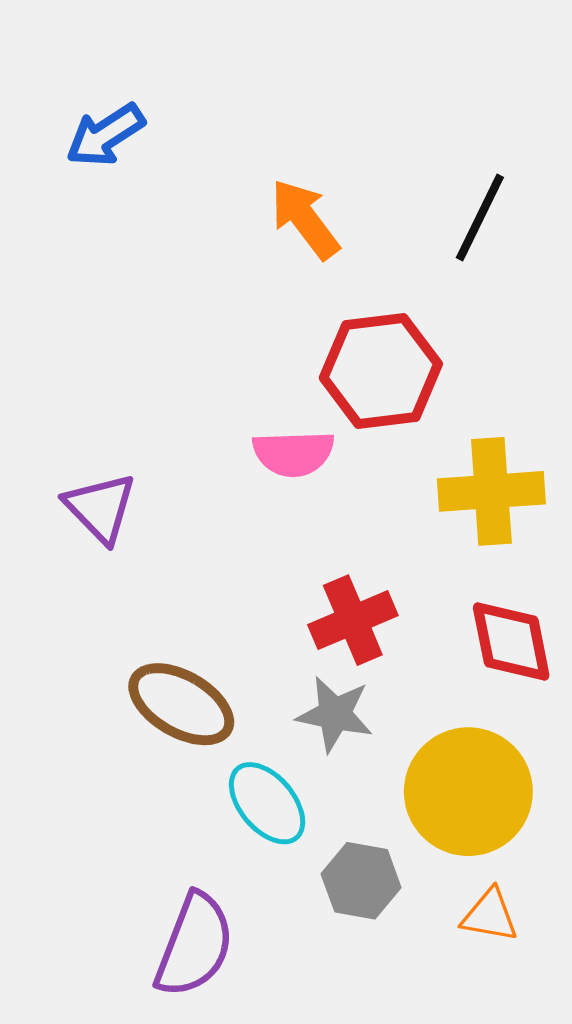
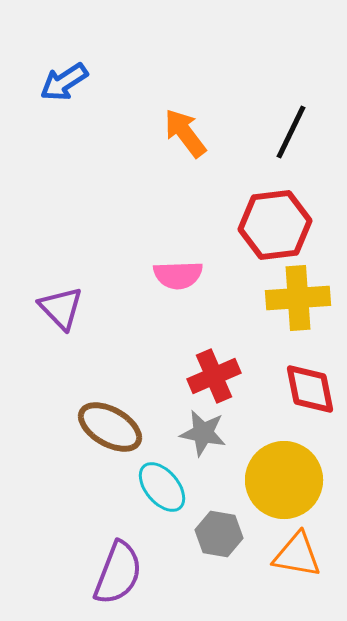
red hexagon: (381, 371) -> (275, 225), moved
orange triangle: (490, 915) -> (297, 555), size x1.4

